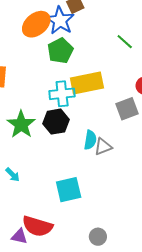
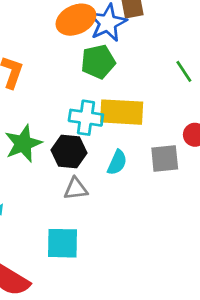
cyan semicircle: (90, 140) -> (117, 162), moved
gray triangle: (103, 147) -> (76, 189), moved

